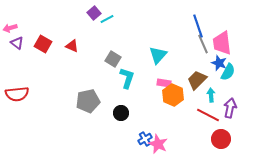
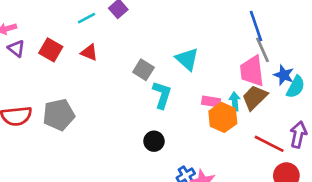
cyan line: (107, 19) -> (86, 18), moved
pink trapezoid: (222, 43) -> (252, 71), moved
cyan triangle: (158, 55) -> (187, 59), moved, turned -30
cyan arrow: (211, 95) -> (235, 101), moved
gray pentagon: (88, 101) -> (59, 115), moved

